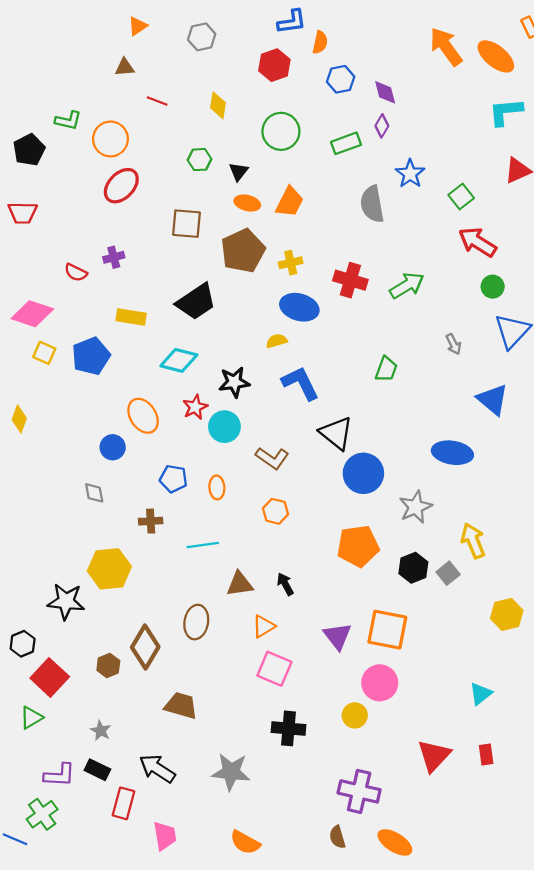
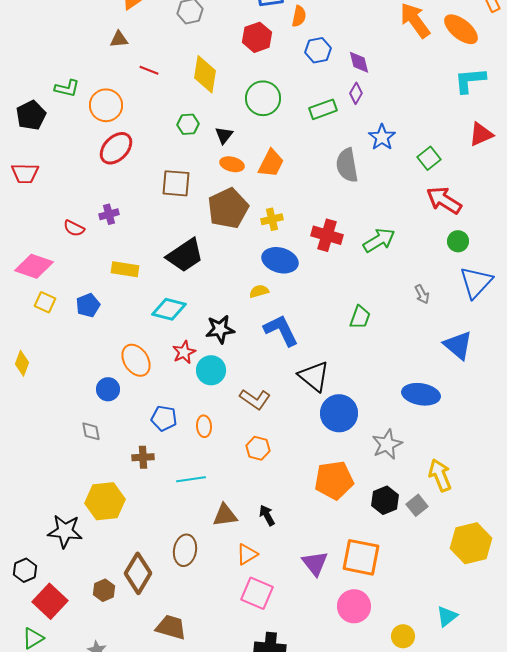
yellow diamond: (218, 105) -> (205, 74), size x1.5
blue pentagon: (91, 356) -> (88, 305), size x0.7
yellow hexagon: (507, 614) -> (471, 543), size x1.4
yellow circle: (355, 715) -> (403, 636), moved

